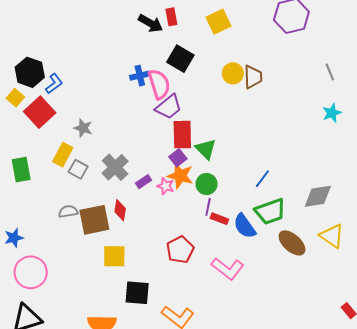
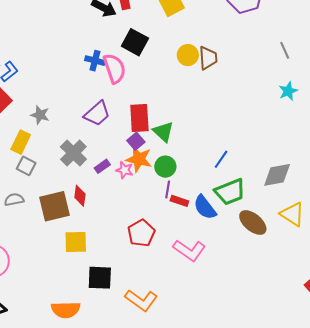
blue cross: (140, 76) -> (95, 61), turned 30
purple trapezoid: (169, 107) -> (97, 114), moved
gray square: (78, 169) -> (26, 166), moved
gray semicircle: (68, 211) -> (14, 200), moved

